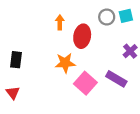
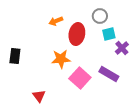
cyan square: (126, 16) -> (109, 34), moved
orange arrow: (60, 22) -> (56, 21), turned -112
red triangle: (13, 93) -> (39, 96), moved

